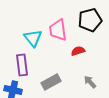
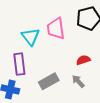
red semicircle: (78, 51) -> (83, 60), moved
gray arrow: (90, 82) -> (78, 81), moved

